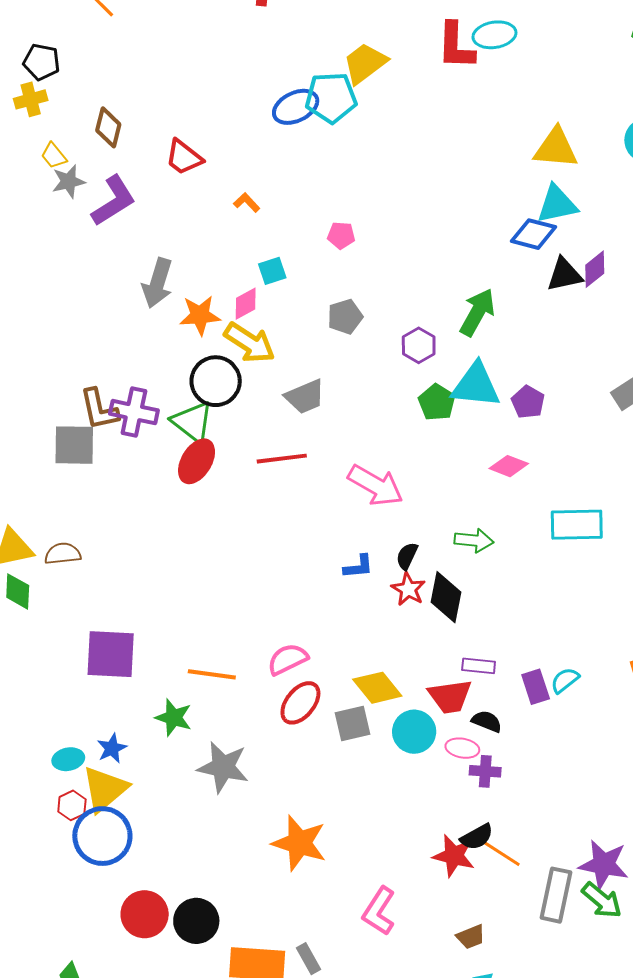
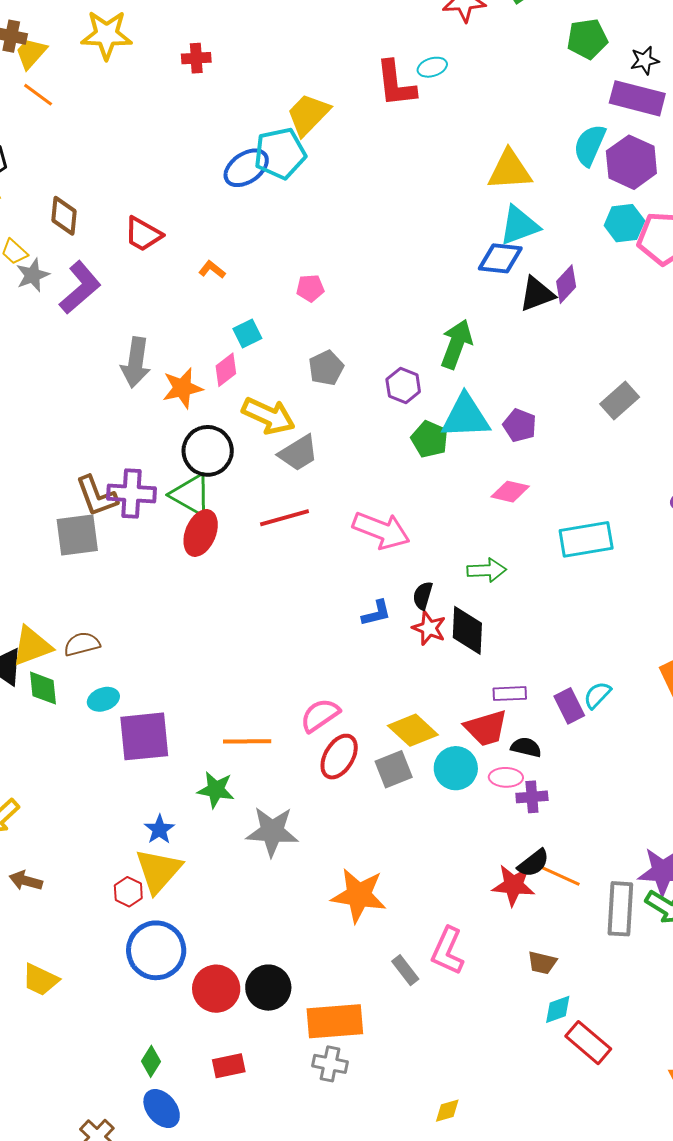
cyan ellipse: (494, 35) -> (432, 67), size x0.7
yellow arrow: (250, 343) -> (269, 416), moved
cyan ellipse: (68, 759) -> (103, 699), moved
blue circle: (102, 836) -> (156, 950), moved
brown trapezoid: (471, 937) -> (542, 963), turned 44
gray rectangle: (309, 959) -> (405, 970), moved

